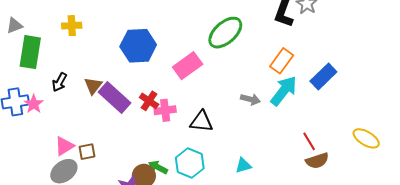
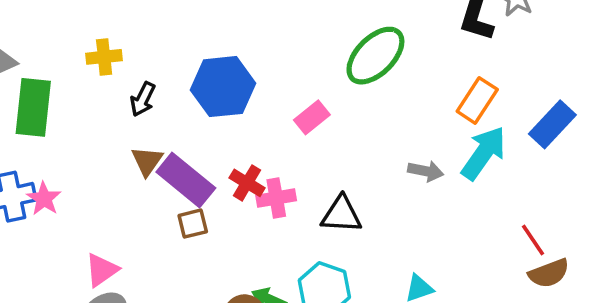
pink rectangle: (188, 66) -> (312, 117), size x0.7
black arrow: (60, 82) -> (143, 99), moved
brown square: (87, 152) -> (193, 224), moved

